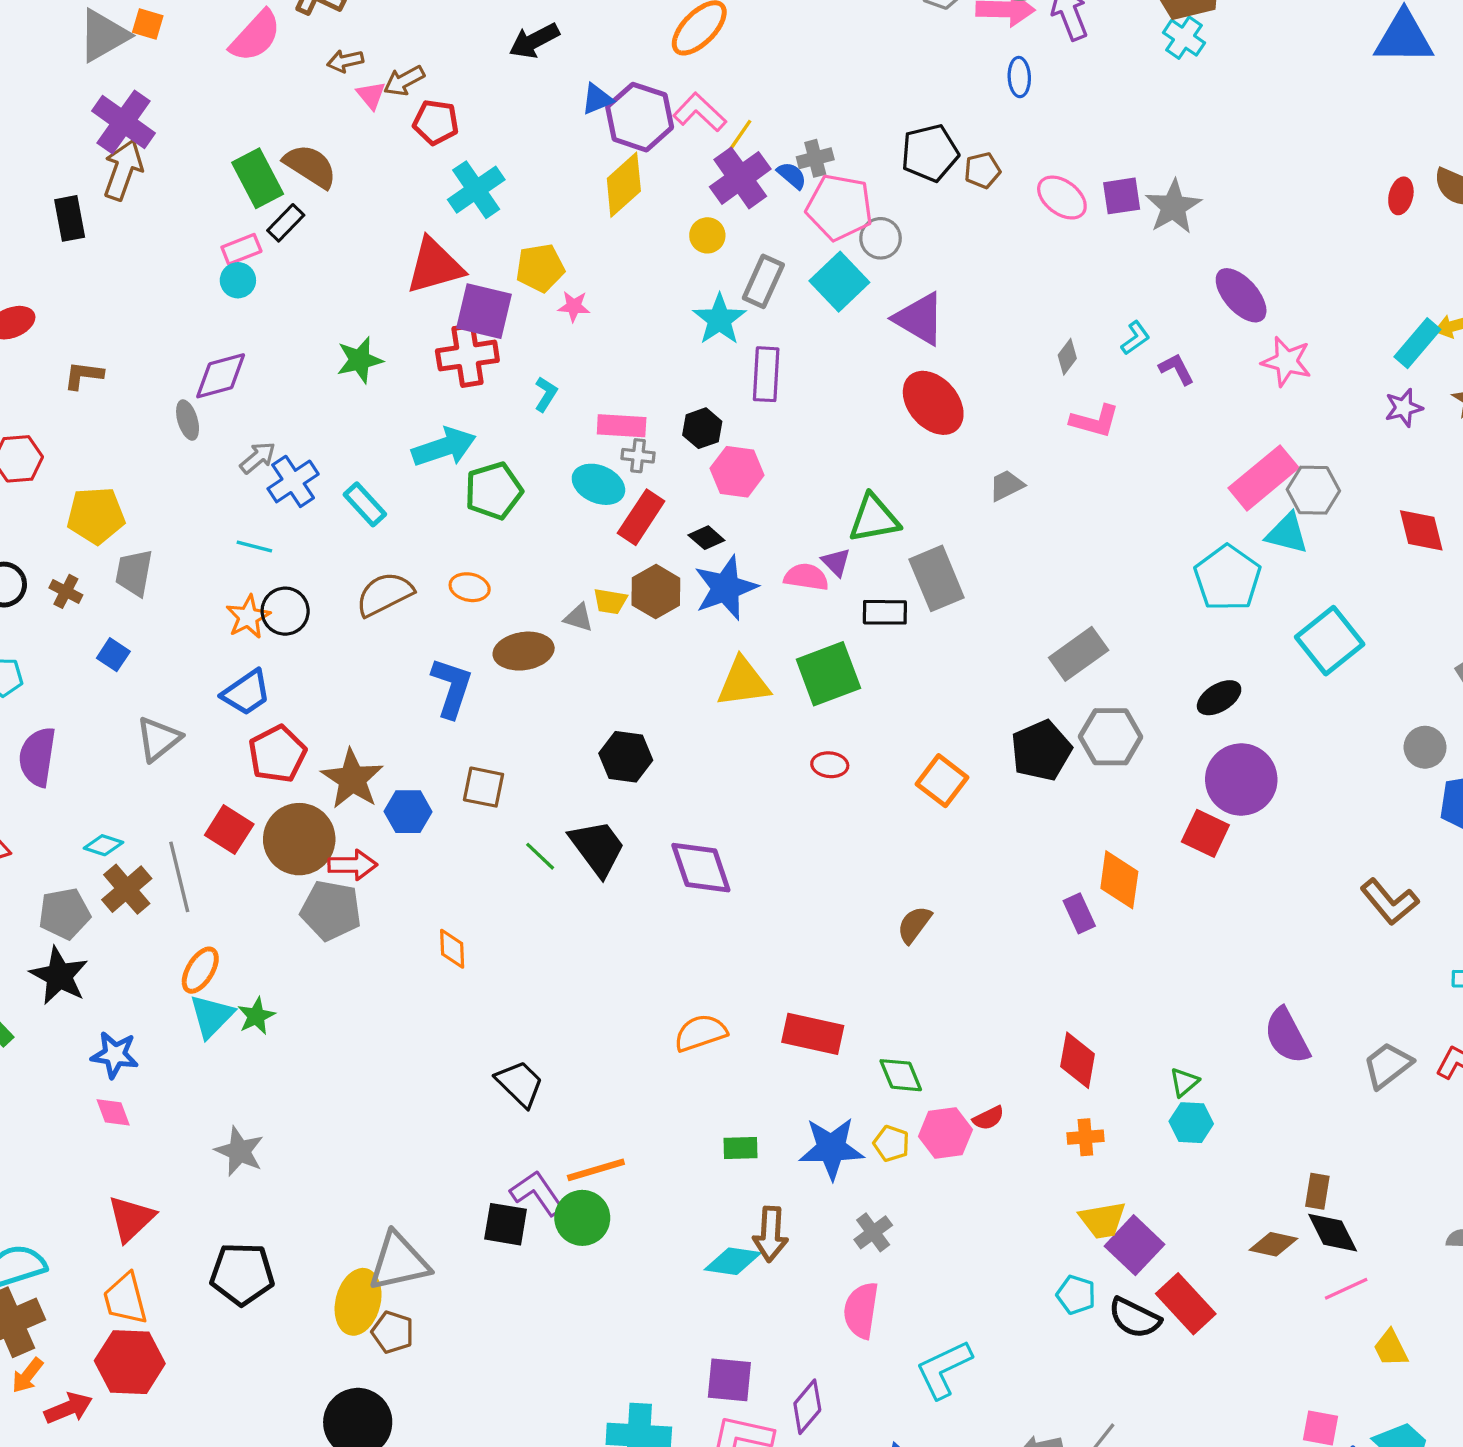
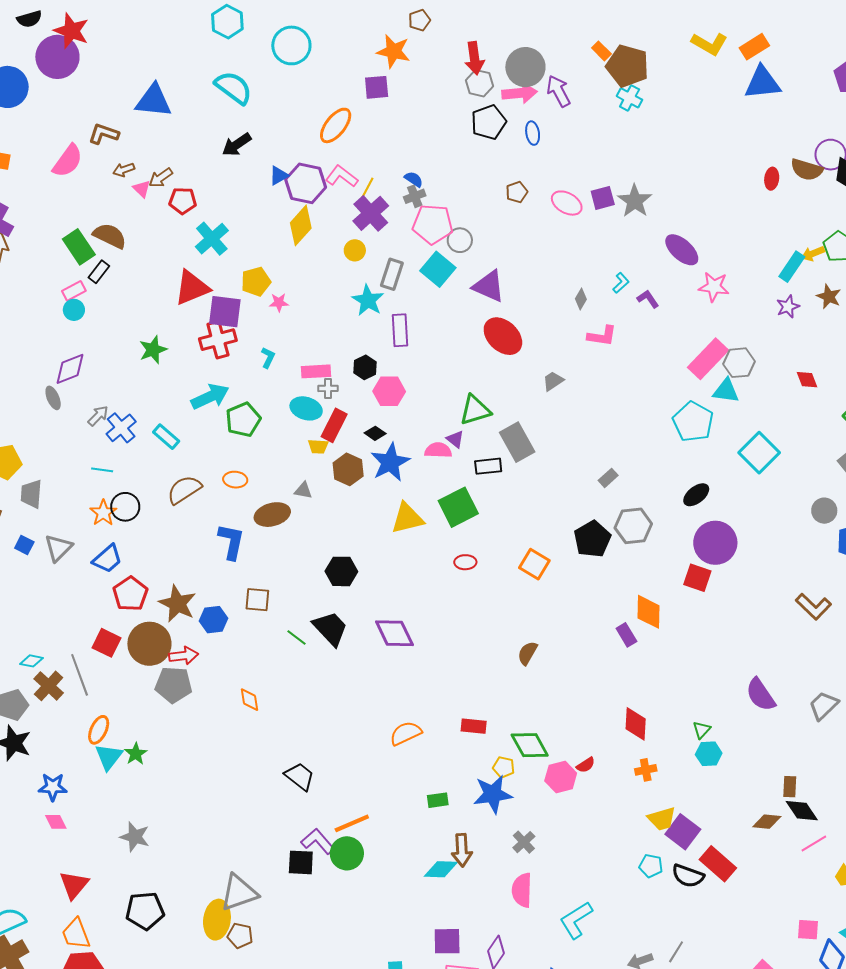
black pentagon: (930, 153) -> (489, 122), moved
blue semicircle: (792, 175) -> (414, 179), moved
red diamond: (1421, 530) -> (807, 380), size x0.7
yellow trapezoid: (610, 601) -> (318, 446), moved
gray rectangle: (1079, 654) -> (608, 478), size x0.6
gray triangle: (158, 739) -> (58, 548), moved
red rectangle: (813, 1034) -> (474, 726), size x0.7
green diamond: (901, 1075) -> (530, 745), size x1.4
yellow pentagon: (891, 1143) -> (504, 767), moved

